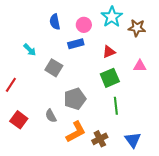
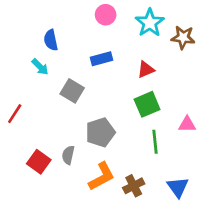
blue semicircle: (55, 22) -> (51, 40), moved
pink circle: (84, 25) -> (106, 15), moved
pink triangle: (140, 66) -> (187, 124), moved
gray semicircle: (51, 116) -> (68, 155), turned 40
red square: (19, 120) -> (39, 162), moved

